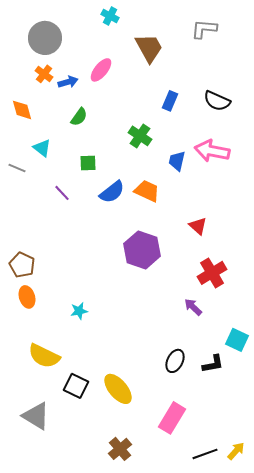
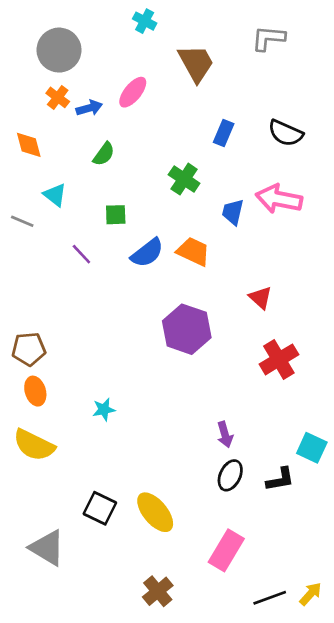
brown pentagon: (22, 265) -> (29, 349), turned -30
purple arrow: (193, 307) -> (225, 435), moved, turned -150
yellow semicircle: (44, 356) -> (34, 445), moved

